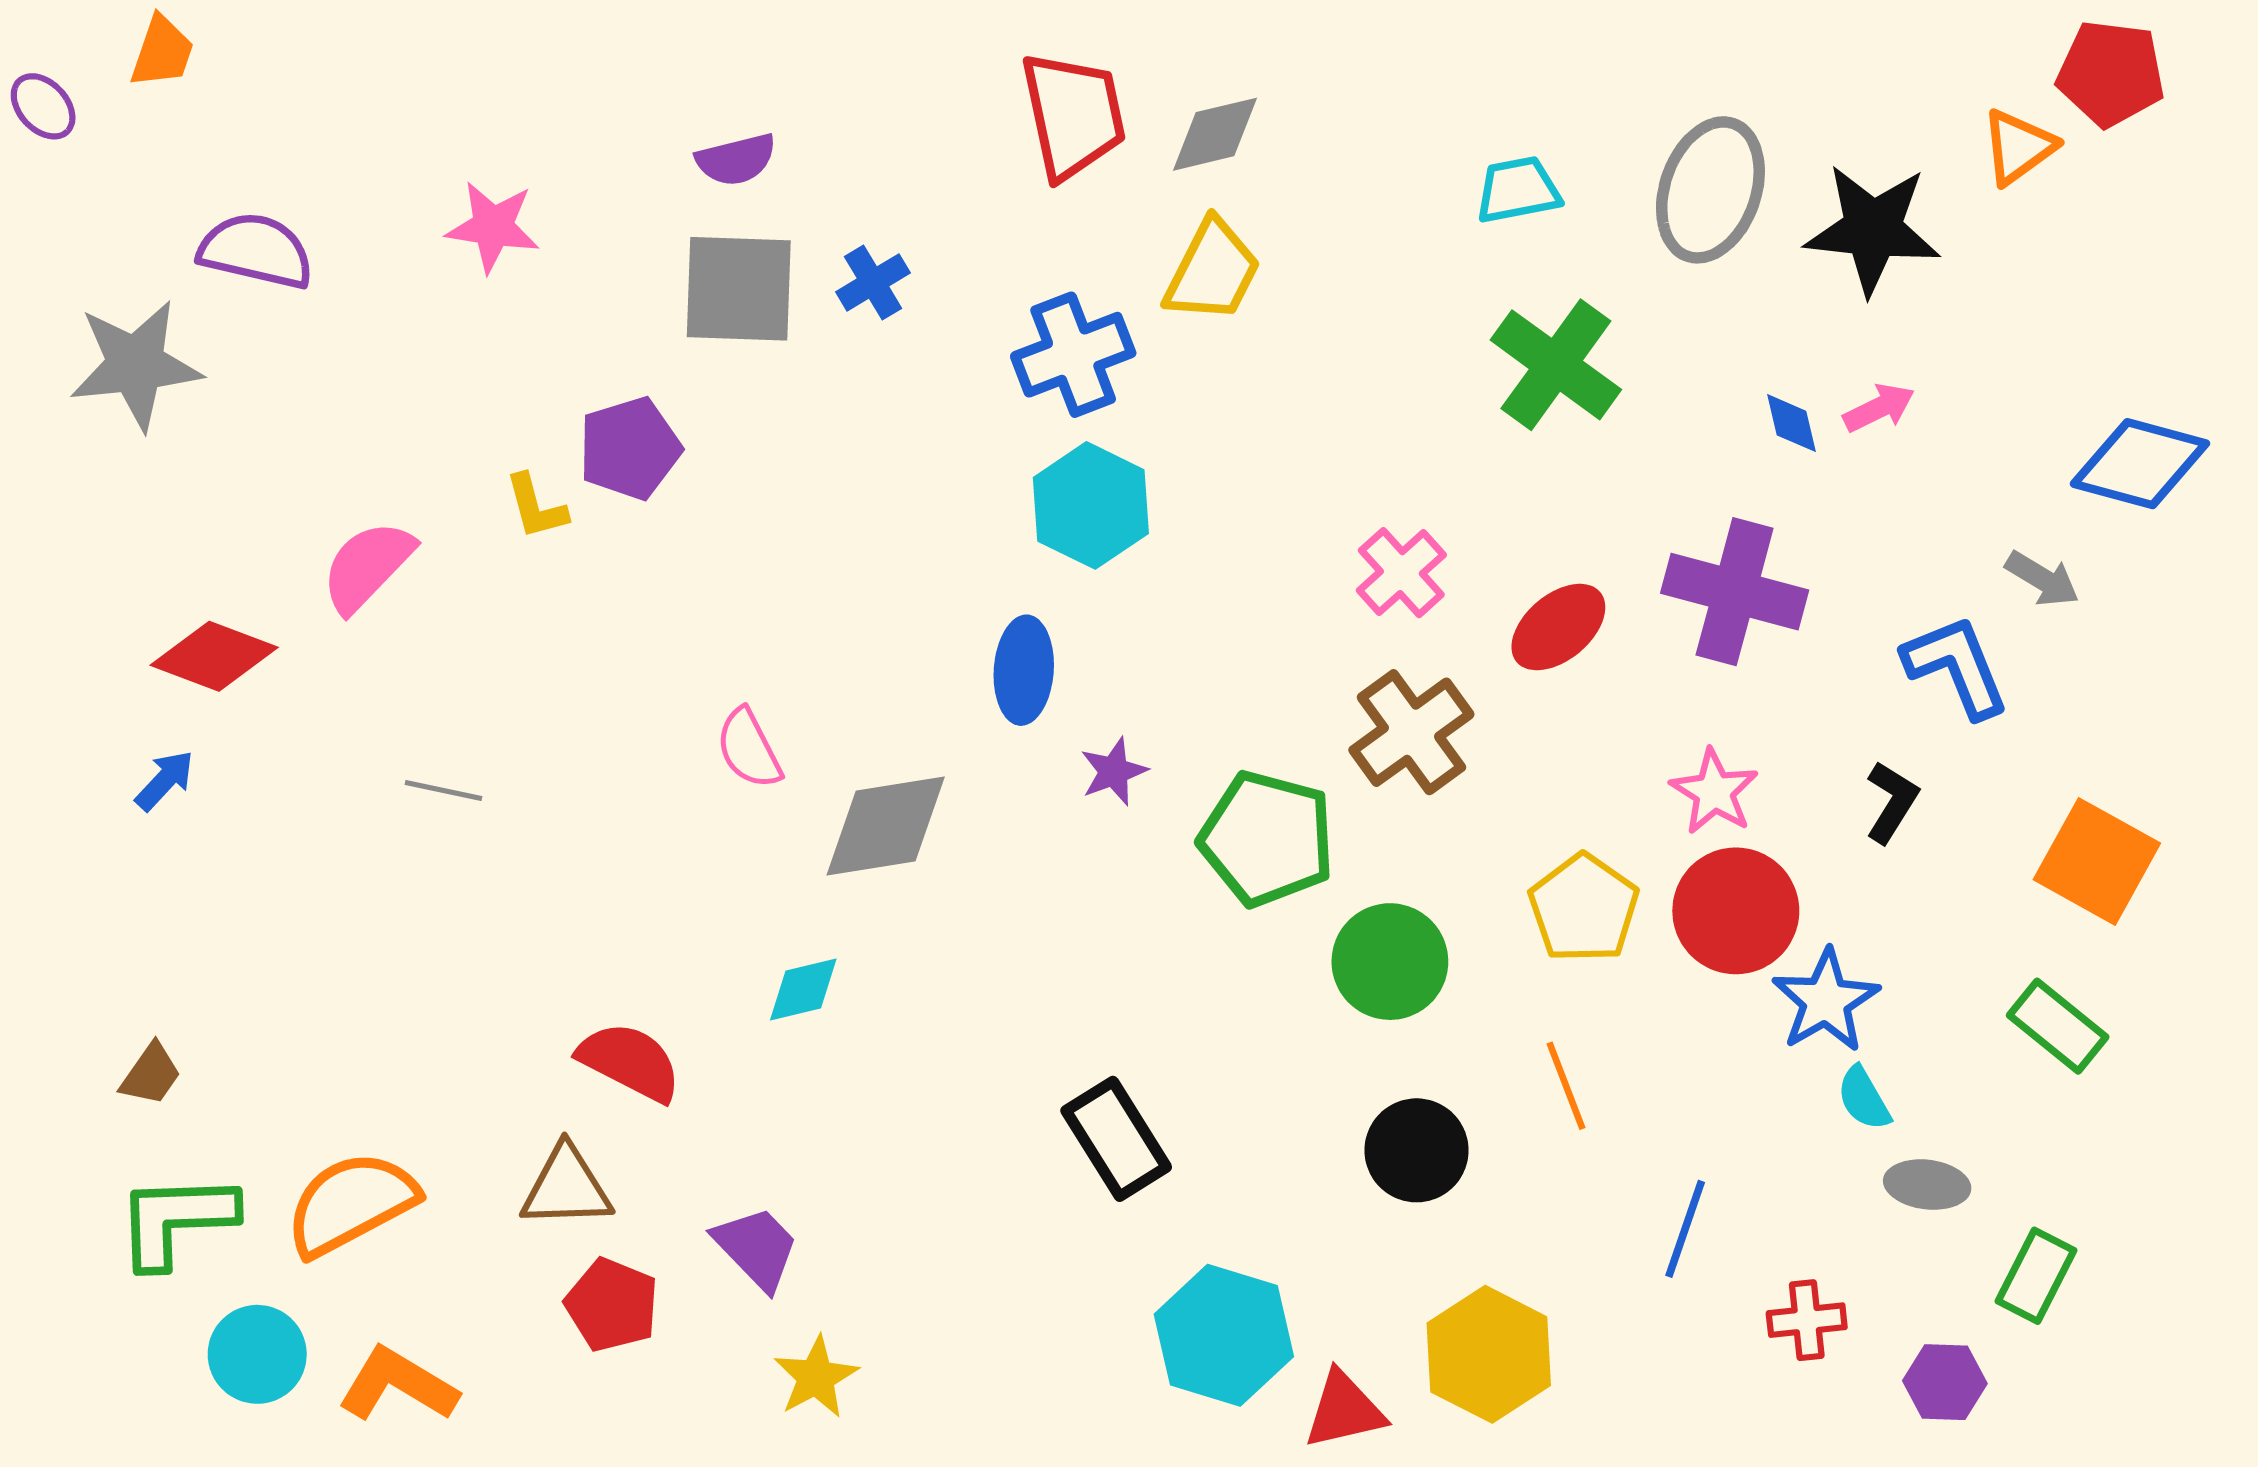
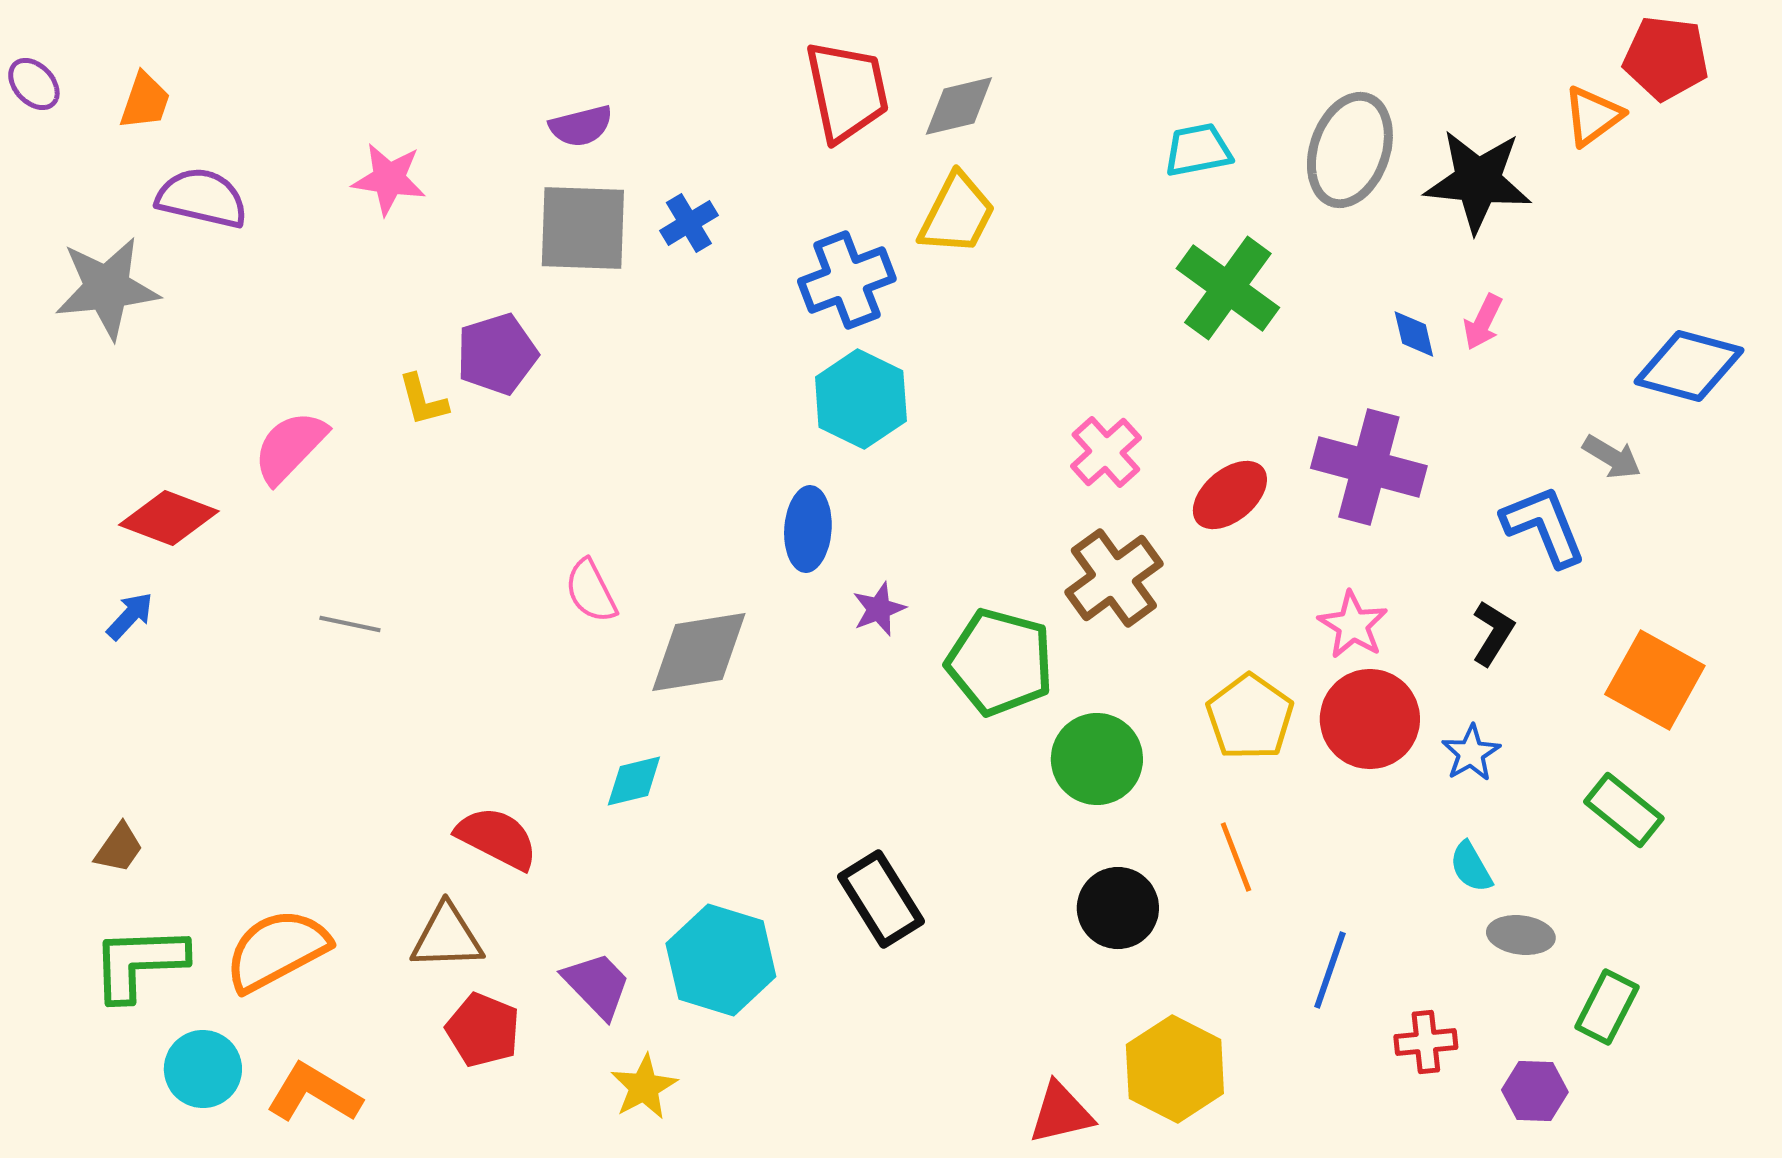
orange trapezoid: (162, 52) -> (145, 101), moved
pink arrow: (1879, 408) -> (1483, 322), turned 142
blue star: (1826, 1001) -> (1471, 753), moved, size x0.7
cyan hexagon: (1224, 1335) -> (721, 960), moved

